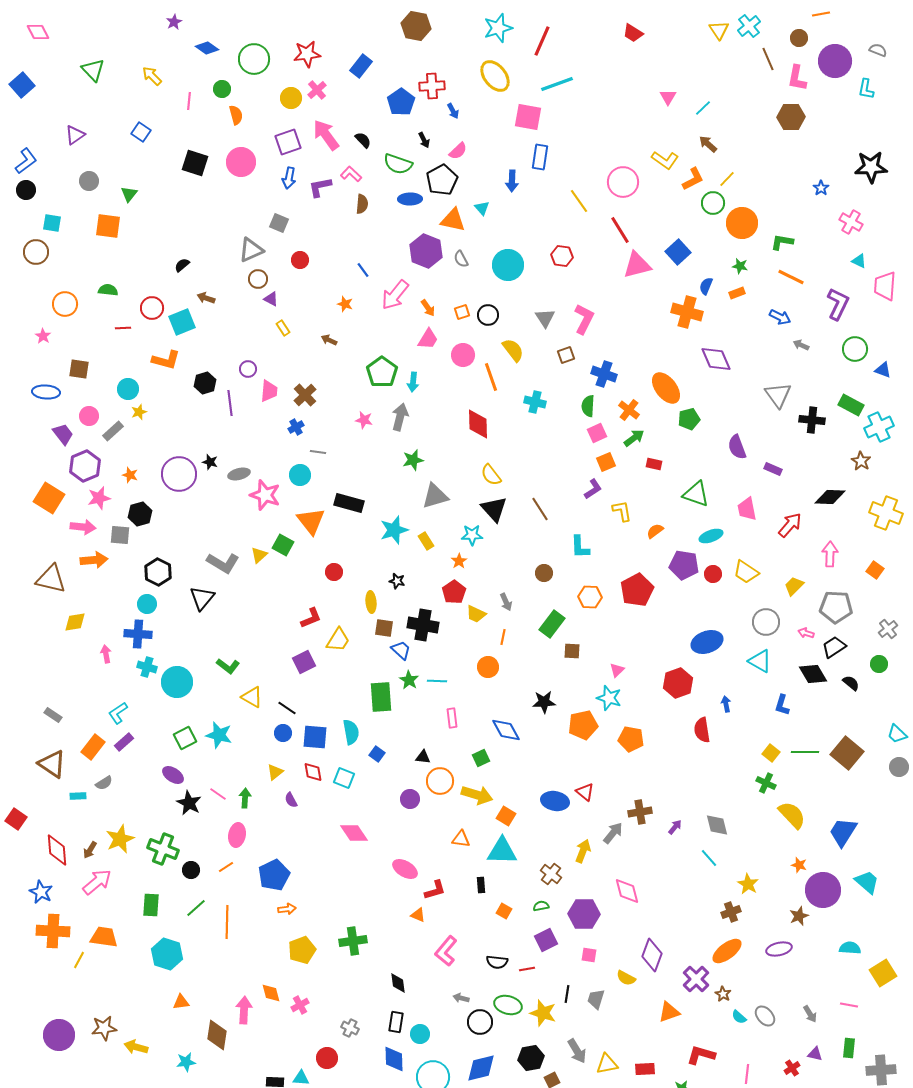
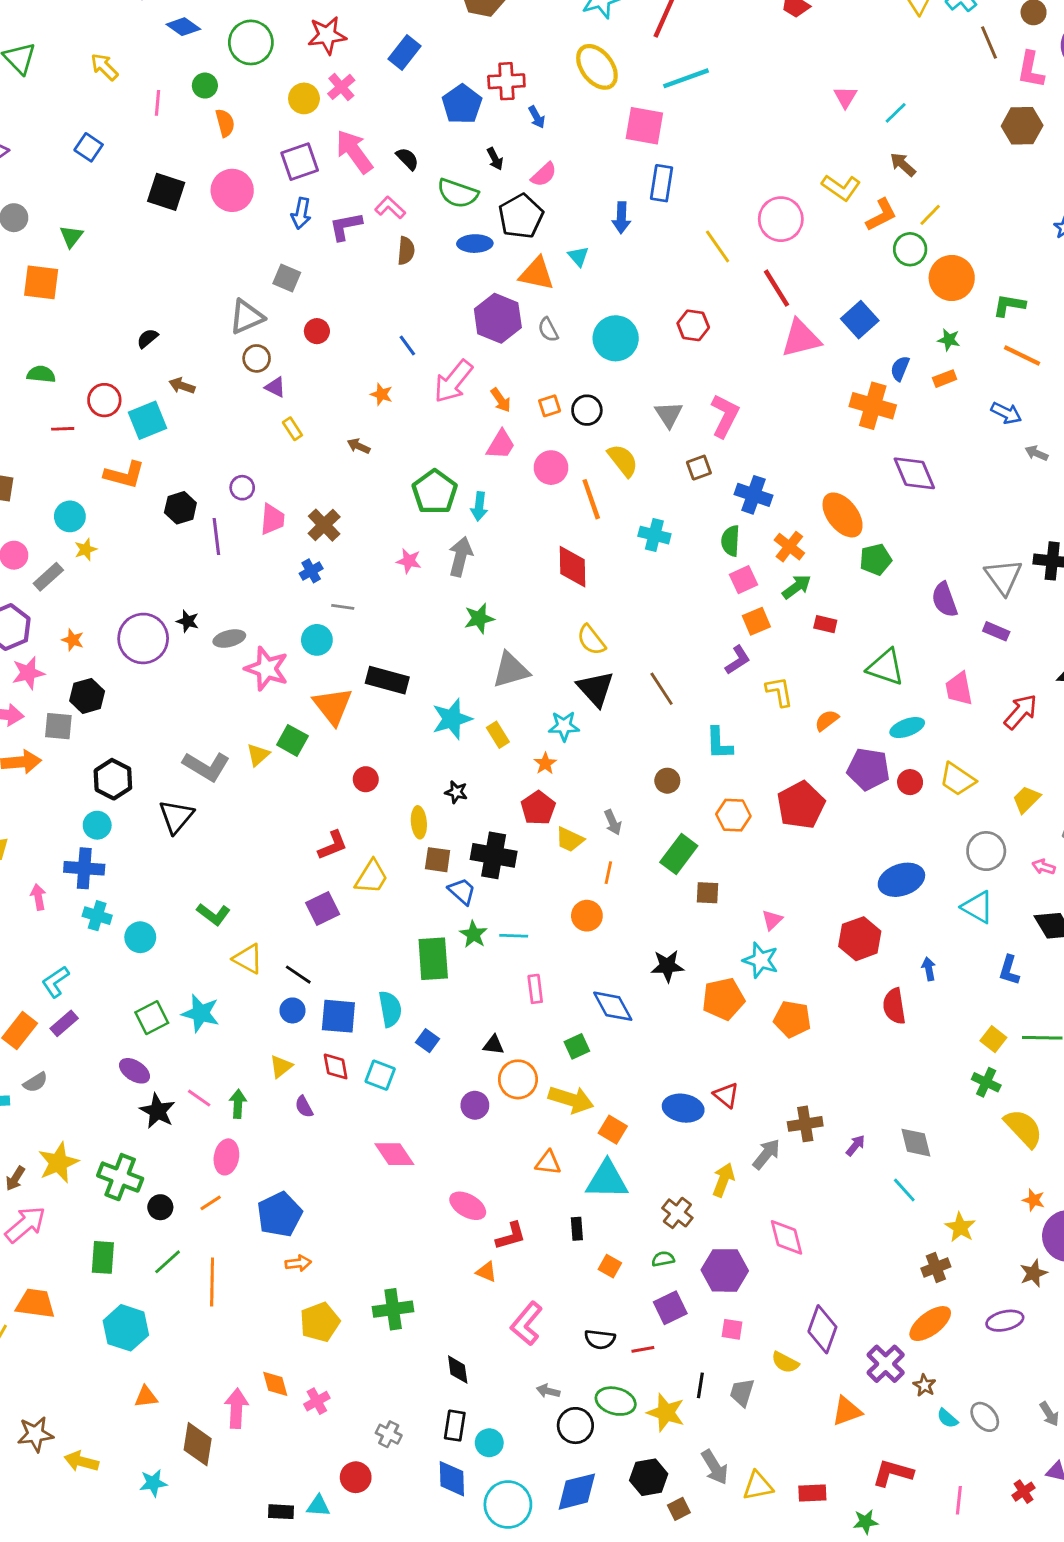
gray triangle: (778, 395) -> (1003, 577), moved
cyan circle: (177, 682) -> (140, 937), size x0.7

